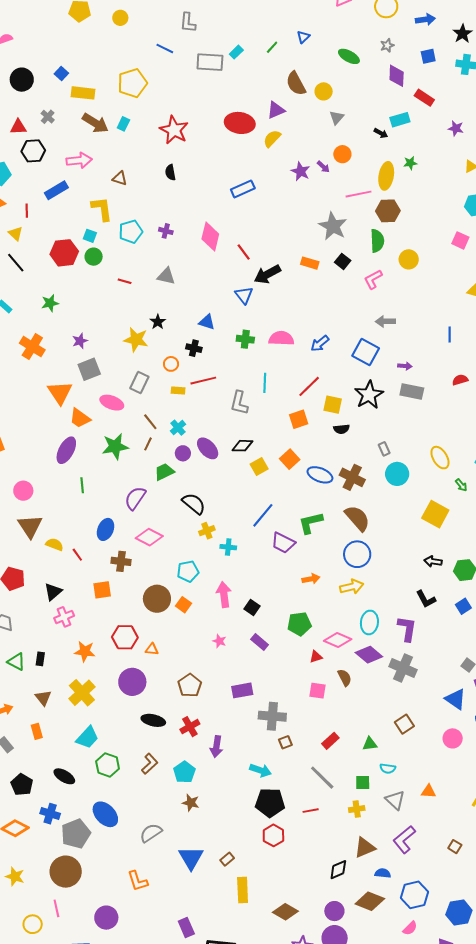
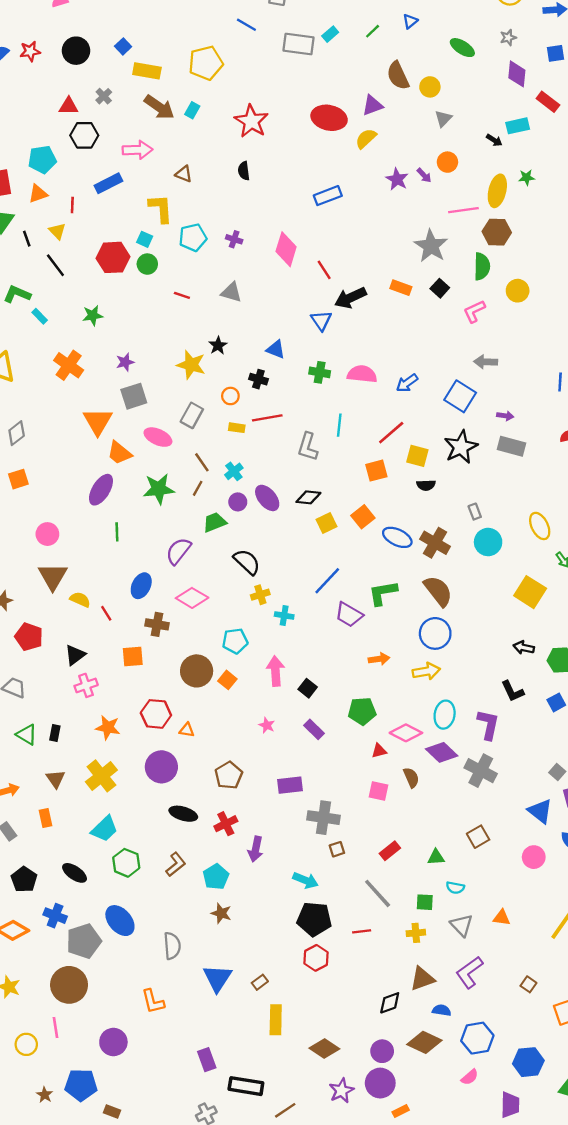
gray semicircle: (151, 833) -> (172, 946), turned 115

